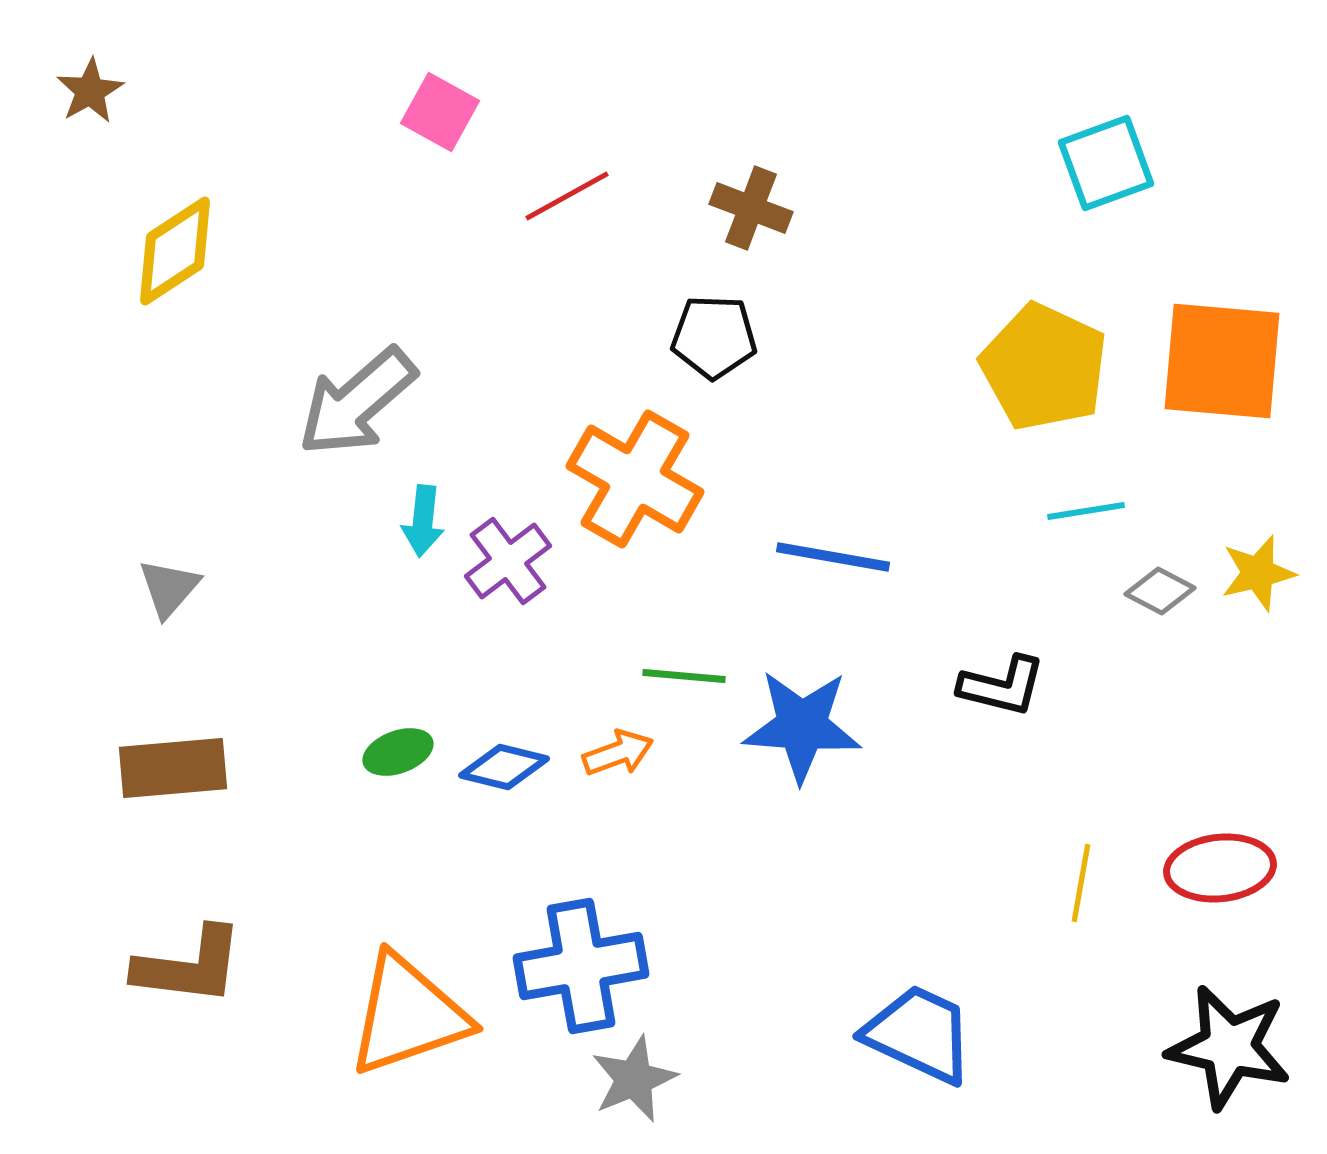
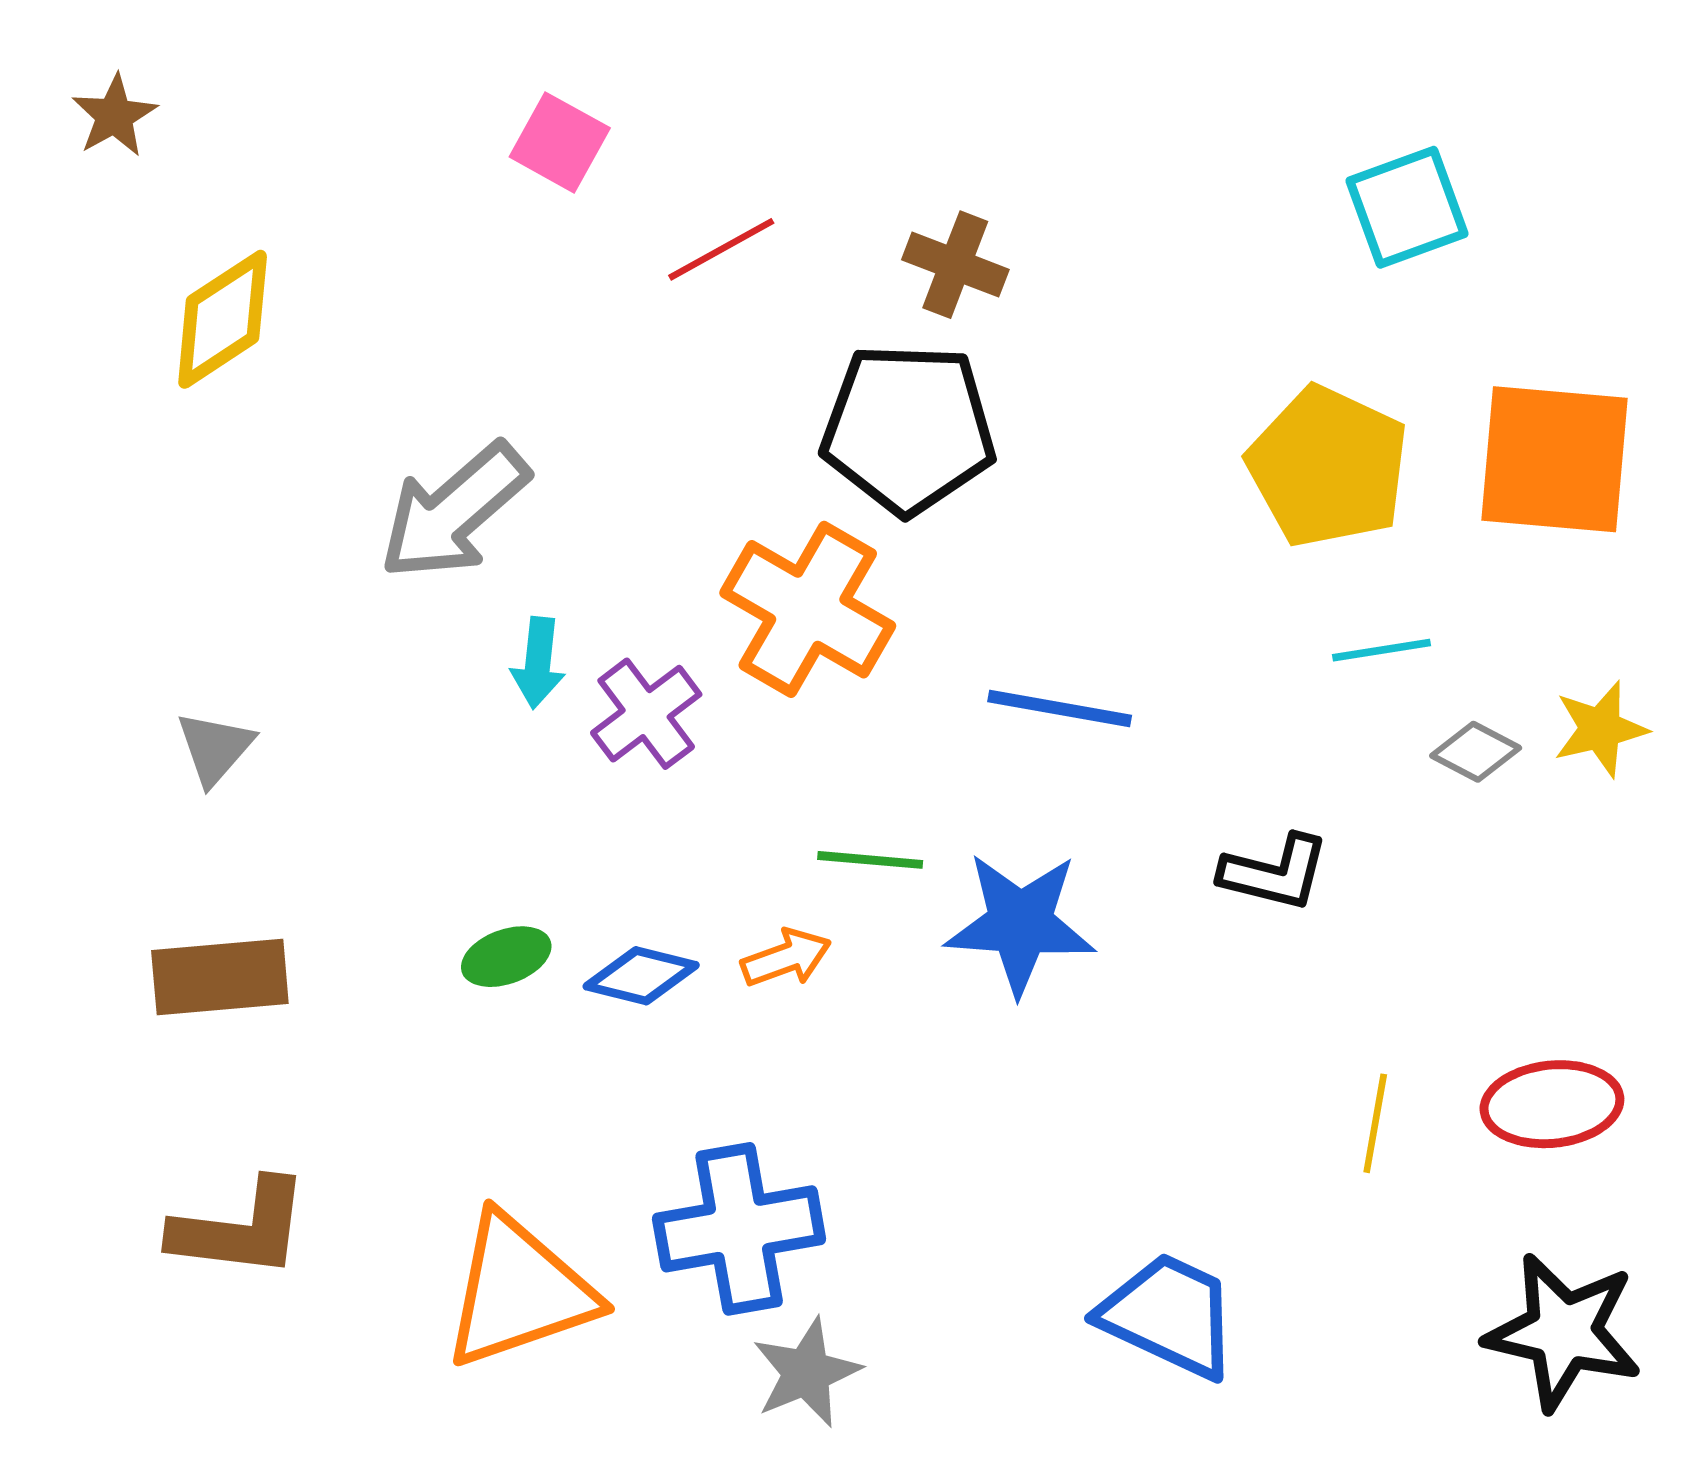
black pentagon: (714, 337) -> (908, 429), size x1.6

